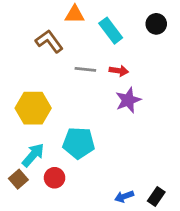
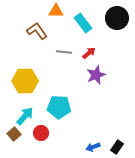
black circle: (156, 24) -> (117, 18), size x1.5
red arrow: (119, 71) -> (89, 53), turned -48

